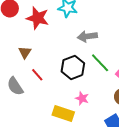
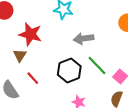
red star: (38, 18) -> (30, 34), moved

